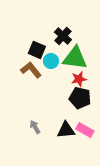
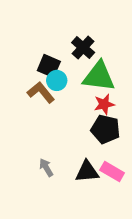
cyan circle: (51, 61) -> (57, 80), moved

